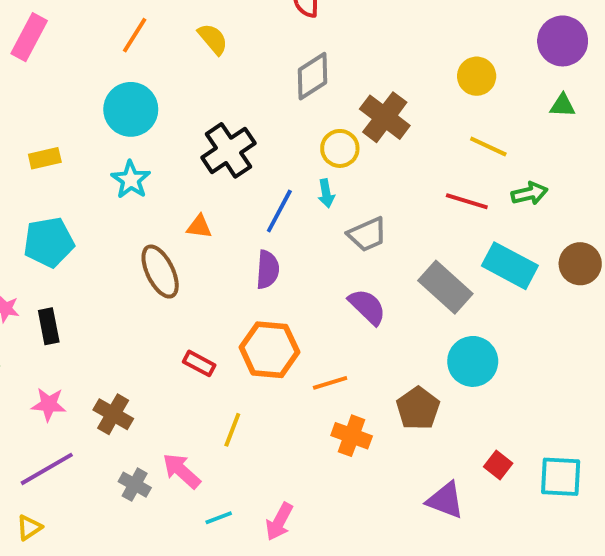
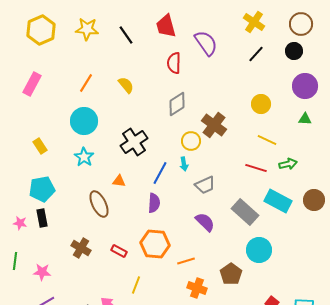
yellow rectangle: (45, 158) -> (40, 146), turned 70
black rectangle: (49, 326) -> (42, 218), moved
brown cross: (113, 414) -> (81, 248), moved

